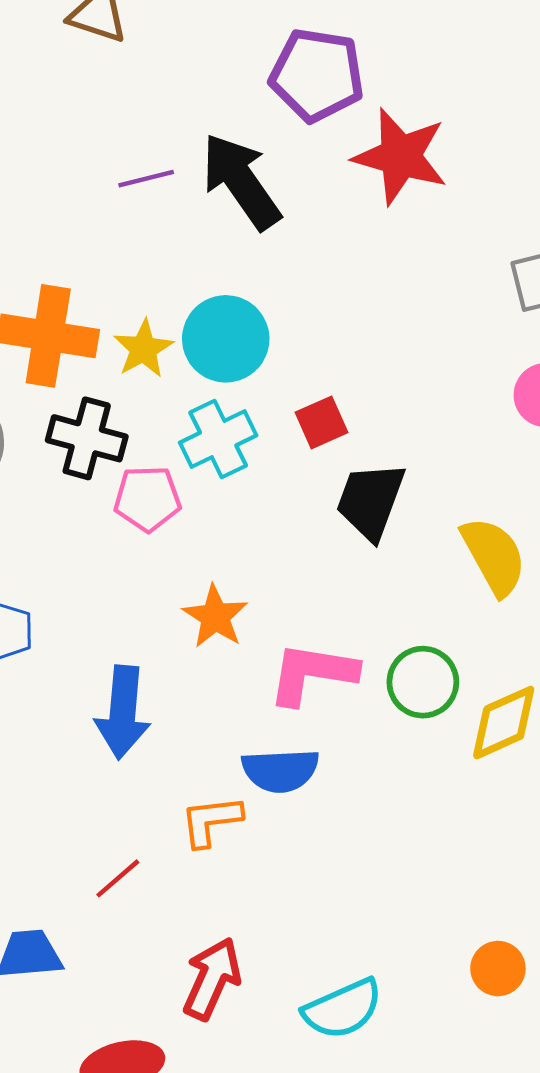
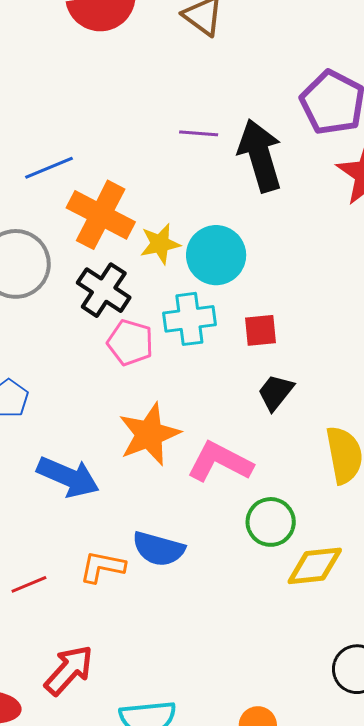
black trapezoid: (371, 501) -> (276, 392), size x0.7
orange star: (215, 617) -> (149, 434), size x1.4
pink L-shape: (312, 673) -> (220, 462), moved
blue arrow: (123, 712) -> (68, 477), turned -90

